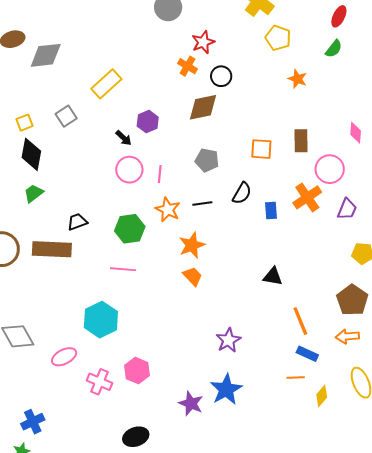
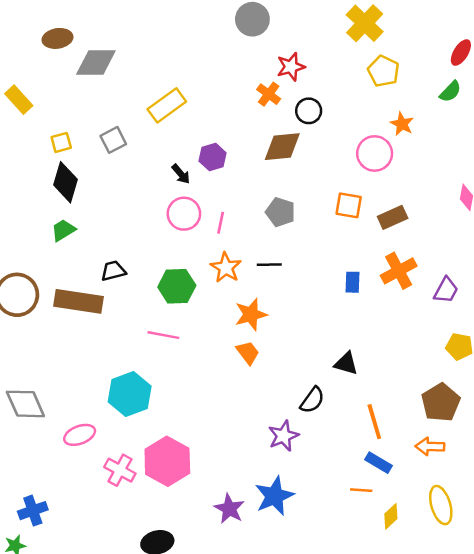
brown rectangle: (301, 141) -> (393, 217), moved, turned 60
pink circle: (330, 169) -> (375, 153), moved
black semicircle: (242, 193) -> (312, 400), moved
pink hexagon: (137, 371) -> (167, 461), size x1.5

